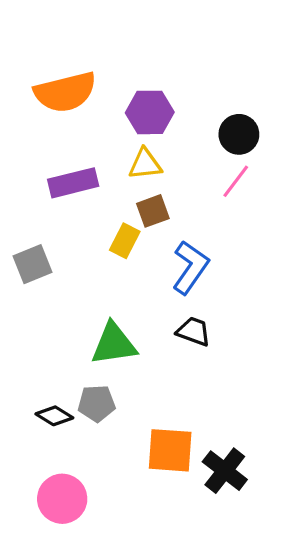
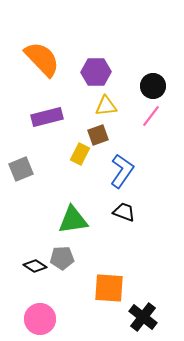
orange semicircle: (65, 92) -> (42, 59), turned -120
yellow triangle: (145, 164) -> (106, 106), moved
black cross: (225, 471) -> (143, 317), moved

